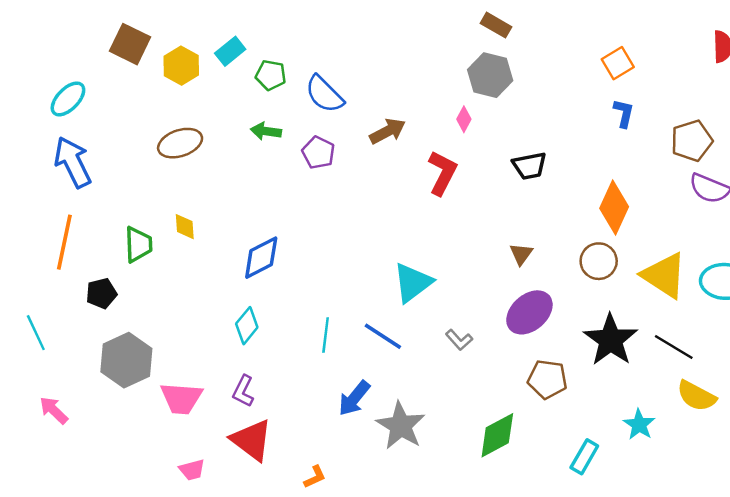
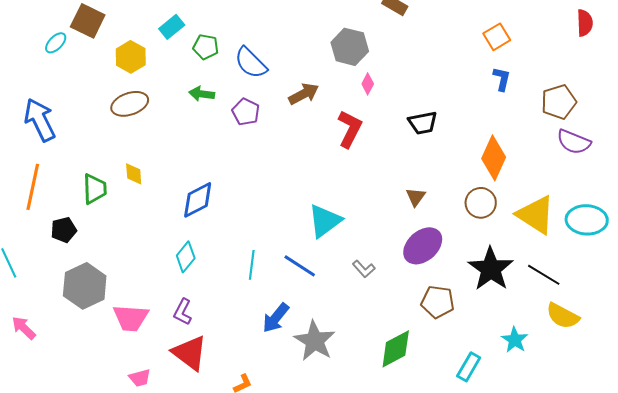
yellow hexagon: (181, 66) -> (131, 57), moved
gray hexagon: (490, 75) -> (350, 47), moved
cyan ellipse: (68, 99) -> (56, 43), moved, size x0.7

